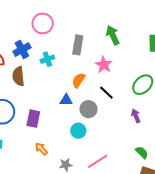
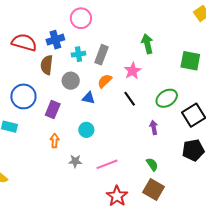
gray rectangle: (78, 45) -> (102, 55), moved
gray circle: (88, 109) -> (71, 81), moved
cyan circle: (78, 131) -> (86, 130), moved
orange arrow: (41, 149) -> (55, 141), turned 32

